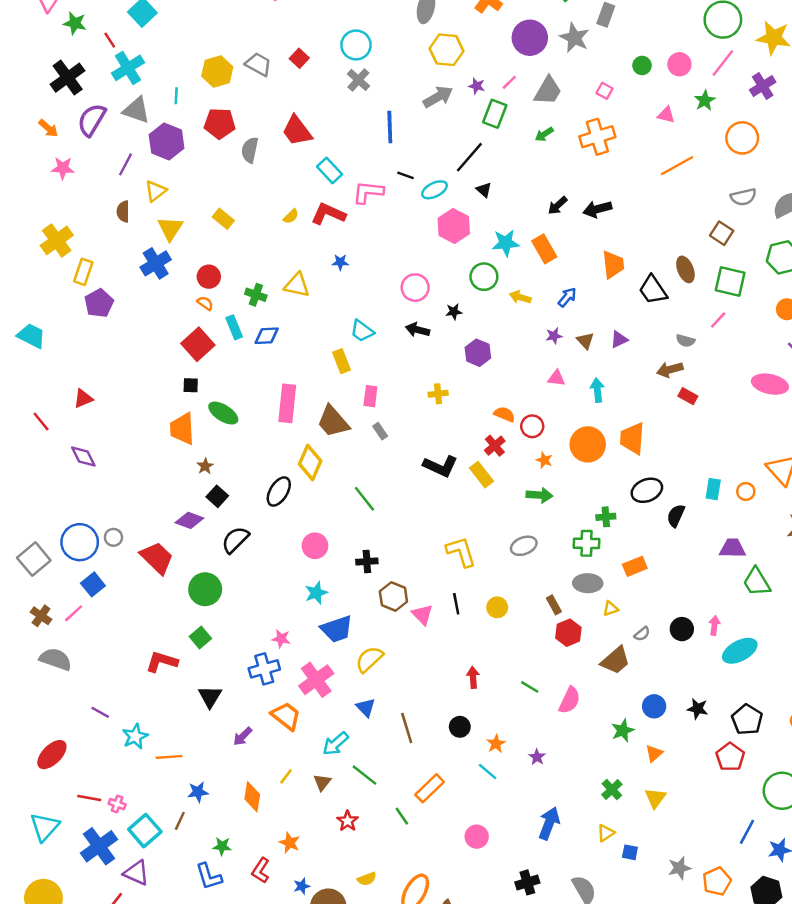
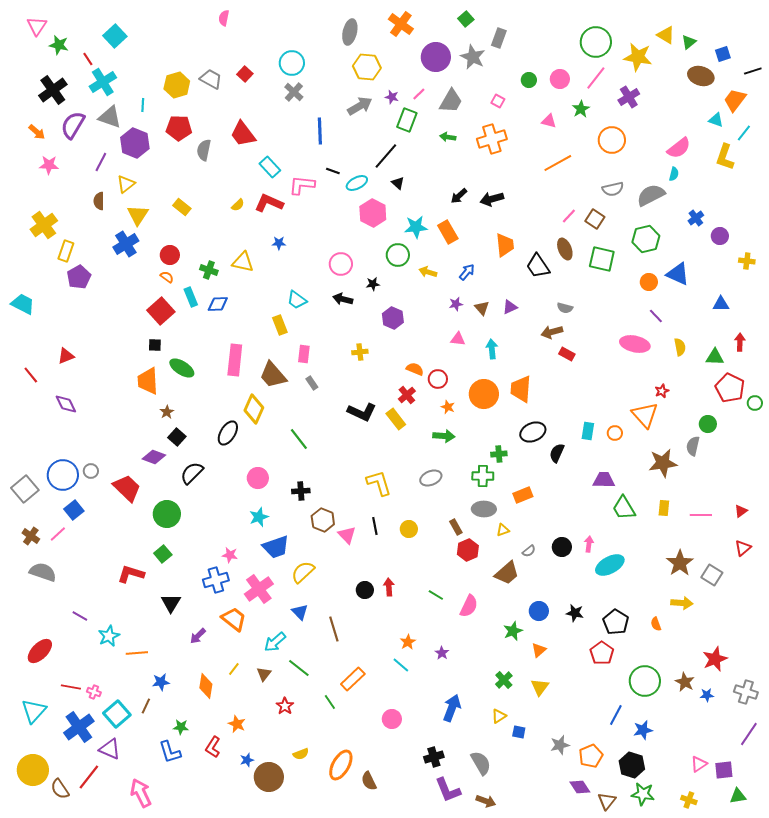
green arrow: (544, 134) -> (448, 137), turned 42
pink line: (718, 320) -> (569, 216), moved
black circle: (460, 727) -> (365, 590), moved

